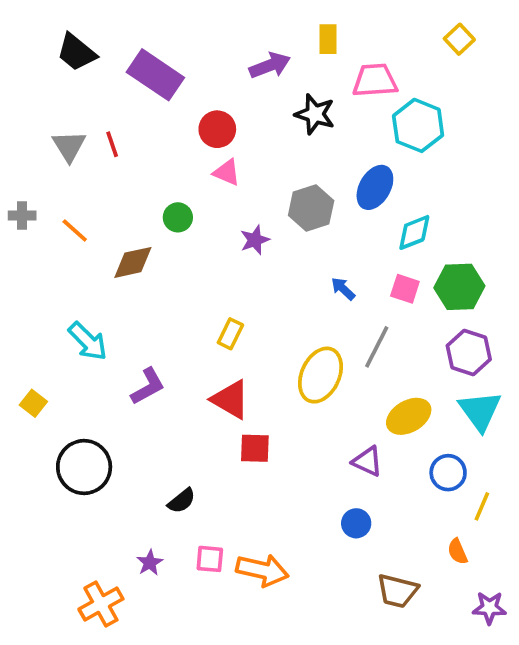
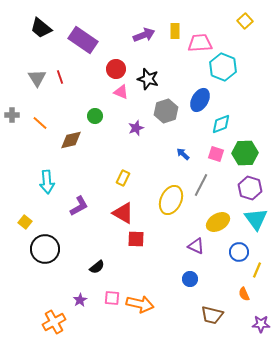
yellow rectangle: (328, 39) -> (175, 31), moved
black star: (315, 114) -> (148, 79), moved
cyan arrow: (88, 341) -> (47, 182), turned 40
yellow square: (33, 403) -> (25, 222), moved

